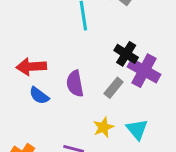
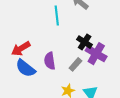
red arrow: (31, 67) -> (21, 49), turned -30
blue semicircle: (39, 96) -> (26, 68), size x1.5

